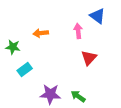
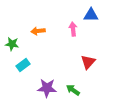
blue triangle: (97, 16) -> (91, 15), turned -35
red triangle: (89, 58) -> (88, 62), moved

